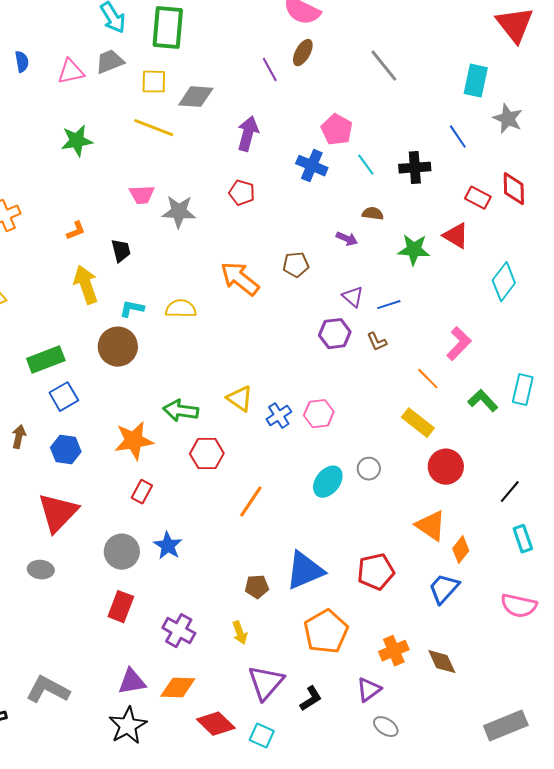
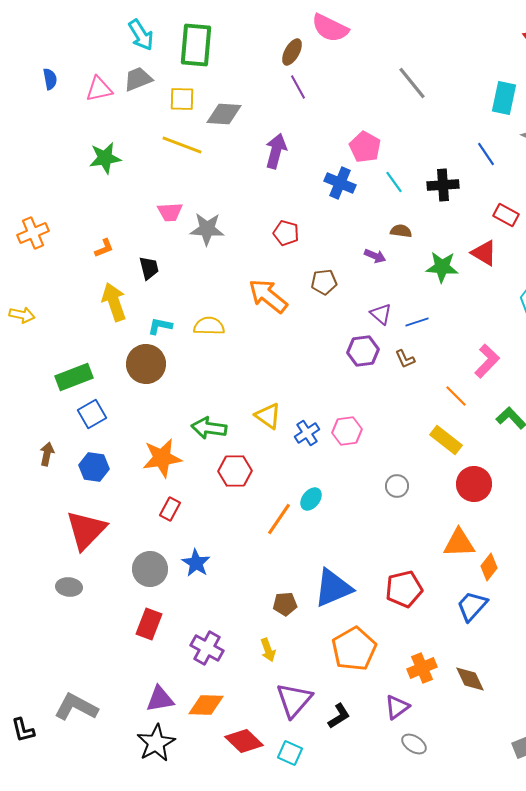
brown ellipse: (303, 53) -> (292, 52), moved
red pentagon: (242, 193) -> (286, 233), moved
cyan ellipse: (328, 482) -> (311, 499), moved, size x0.7
orange triangle: (431, 526) -> (459, 543), turned -36

